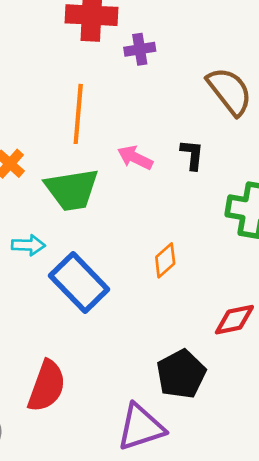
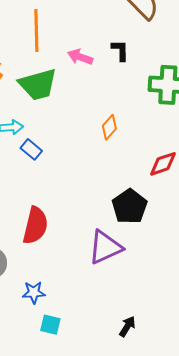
blue rectangle: (79, 282) -> (31, 149), moved, size x0.5

